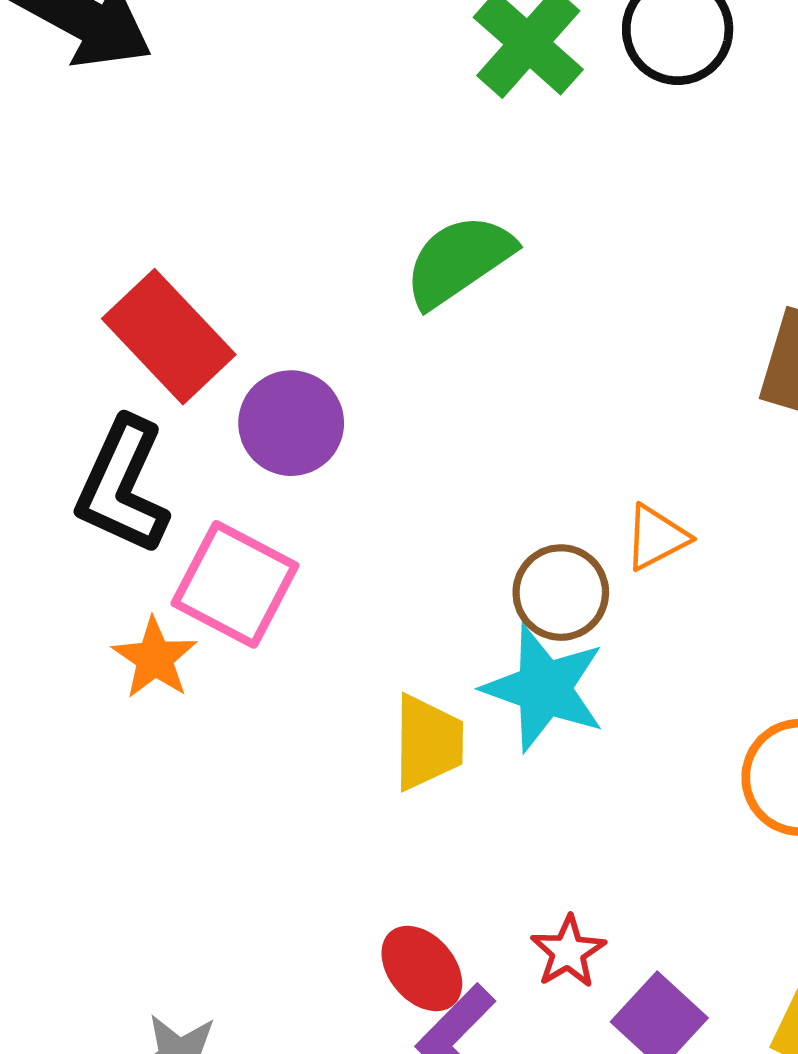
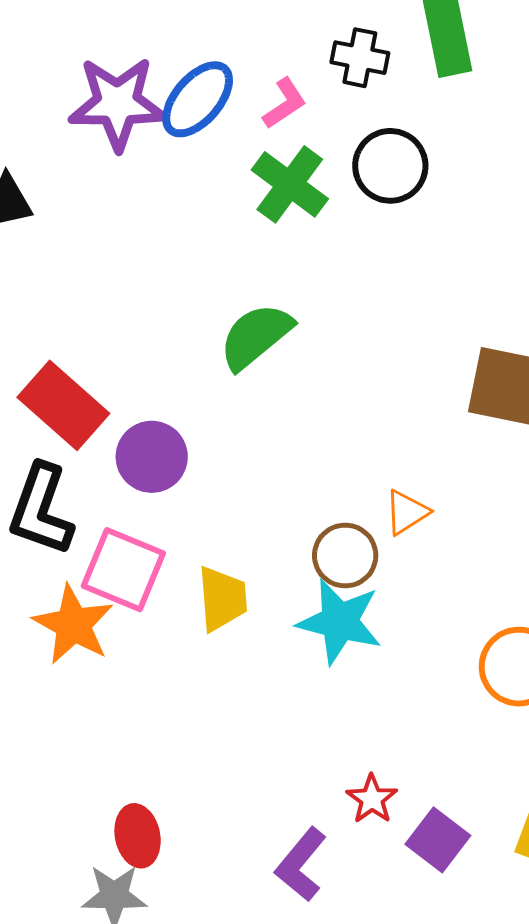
orange star: (155, 658) -> (73, 625), size x1.4
yellow trapezoid: (428, 742) -> (222, 599), moved
red ellipse: (422, 969) -> (138, 836), moved, turned 34

